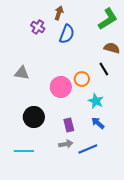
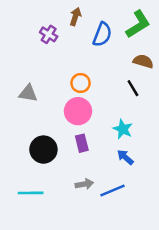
blue semicircle: (67, 34) -> (102, 34), moved
orange circle: (82, 79) -> (81, 83), moved
purple rectangle: (69, 125) -> (82, 143), moved

